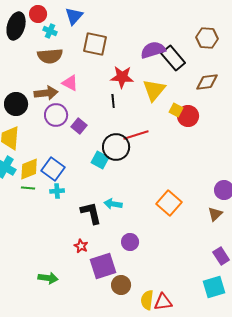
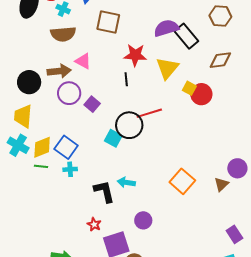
brown triangle: (215, 214) -> (221, 184), moved

